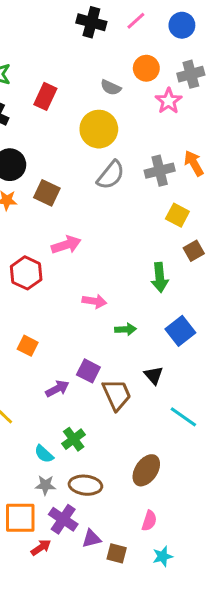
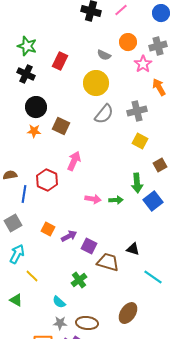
blue circle: (182, 25) -> (161, 13), moved
orange arrow: (194, 163) -> (159, 87), moved
yellow square: (177, 215) -> (140, 141), moved
pink arrow: (66, 245) -> (74, 161), turned -48
green arrow: (126, 329) -> (116, 200), moved
blue square: (180, 331) -> (153, 201), moved
black triangle: (154, 375) -> (133, 249), turned -32
purple arrow: (57, 389) -> (69, 236), moved
brown trapezoid: (117, 395) -> (108, 262), turned -50
green cross: (74, 439) -> (79, 280), moved

